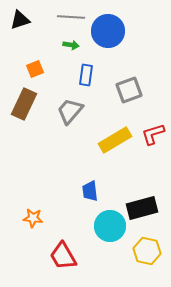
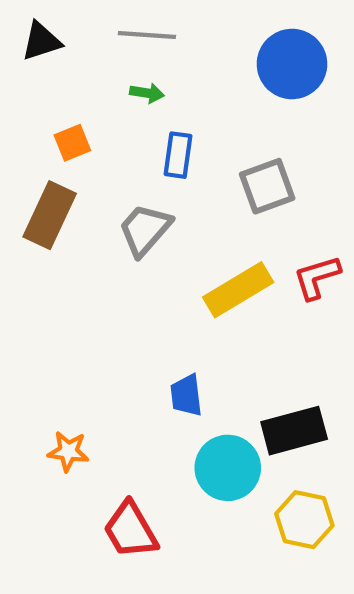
blue circle: (108, 31) -> (292, 64), moved

